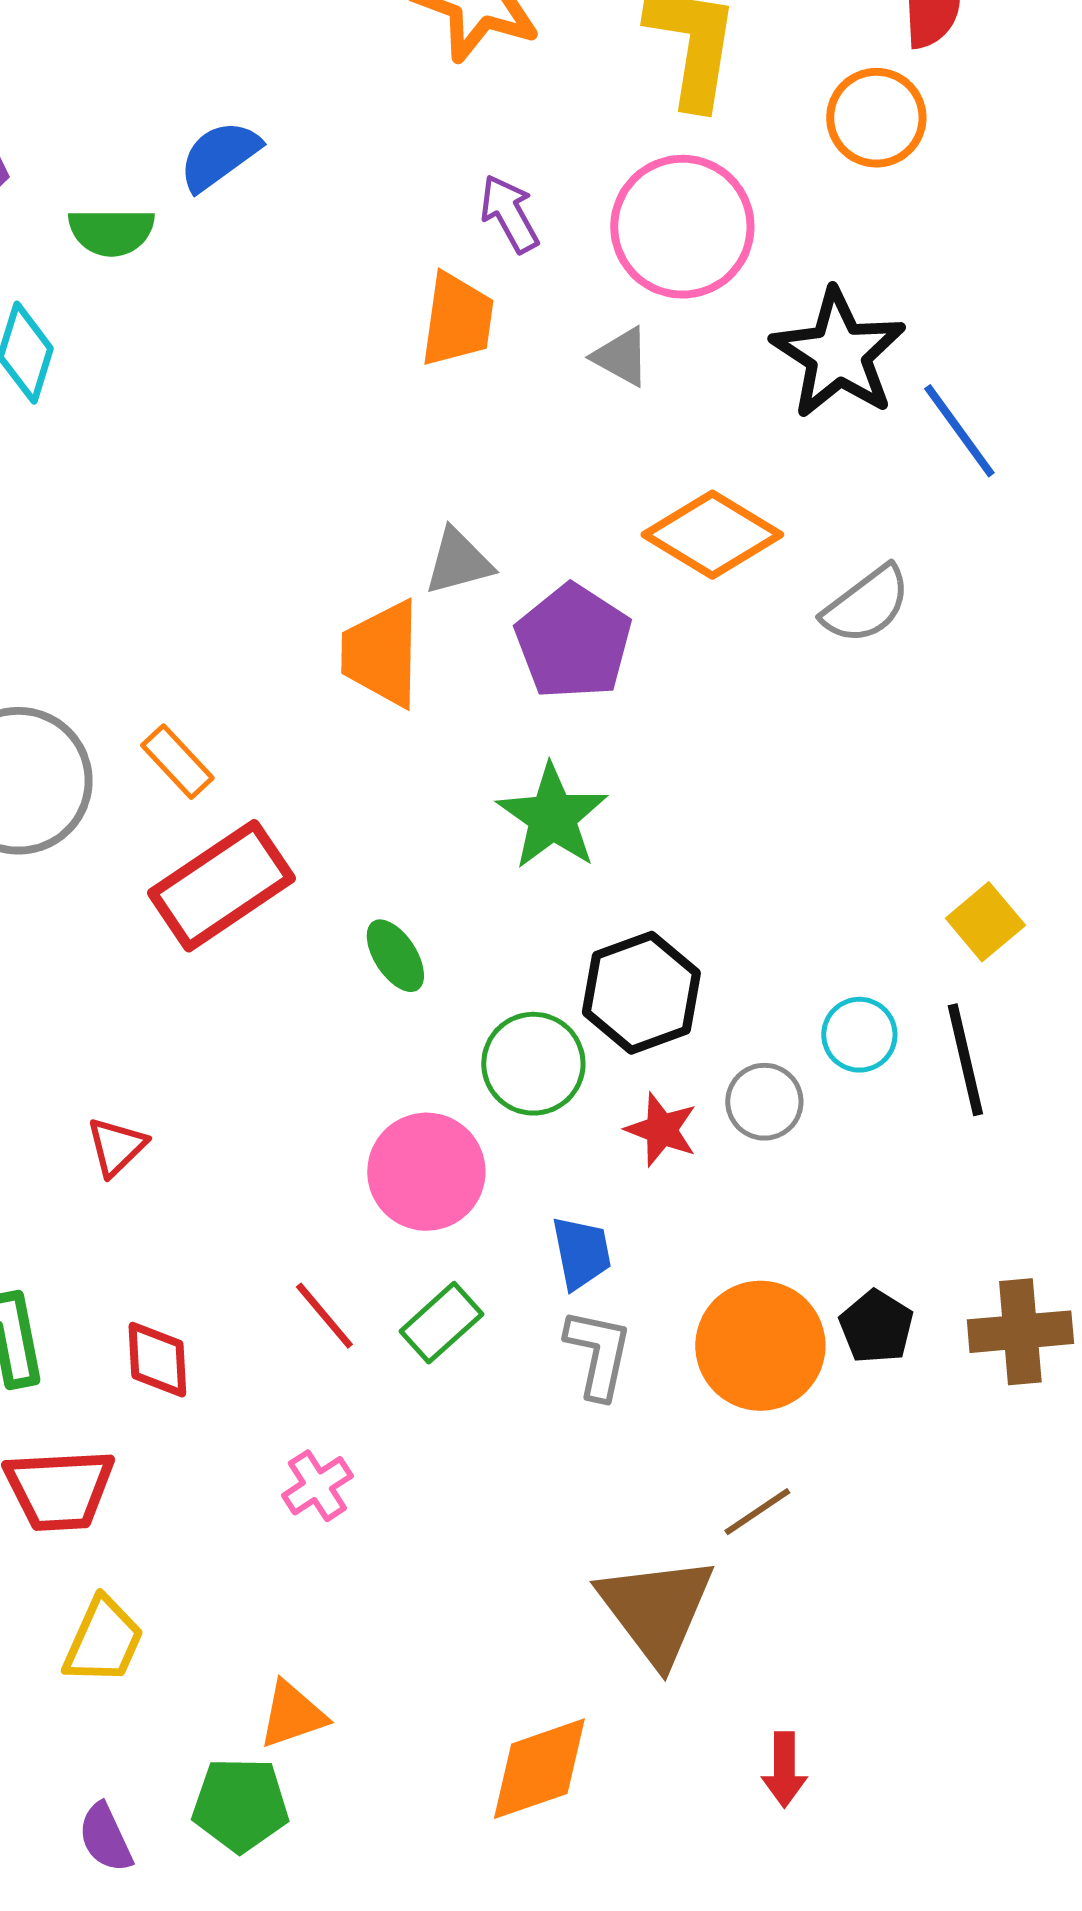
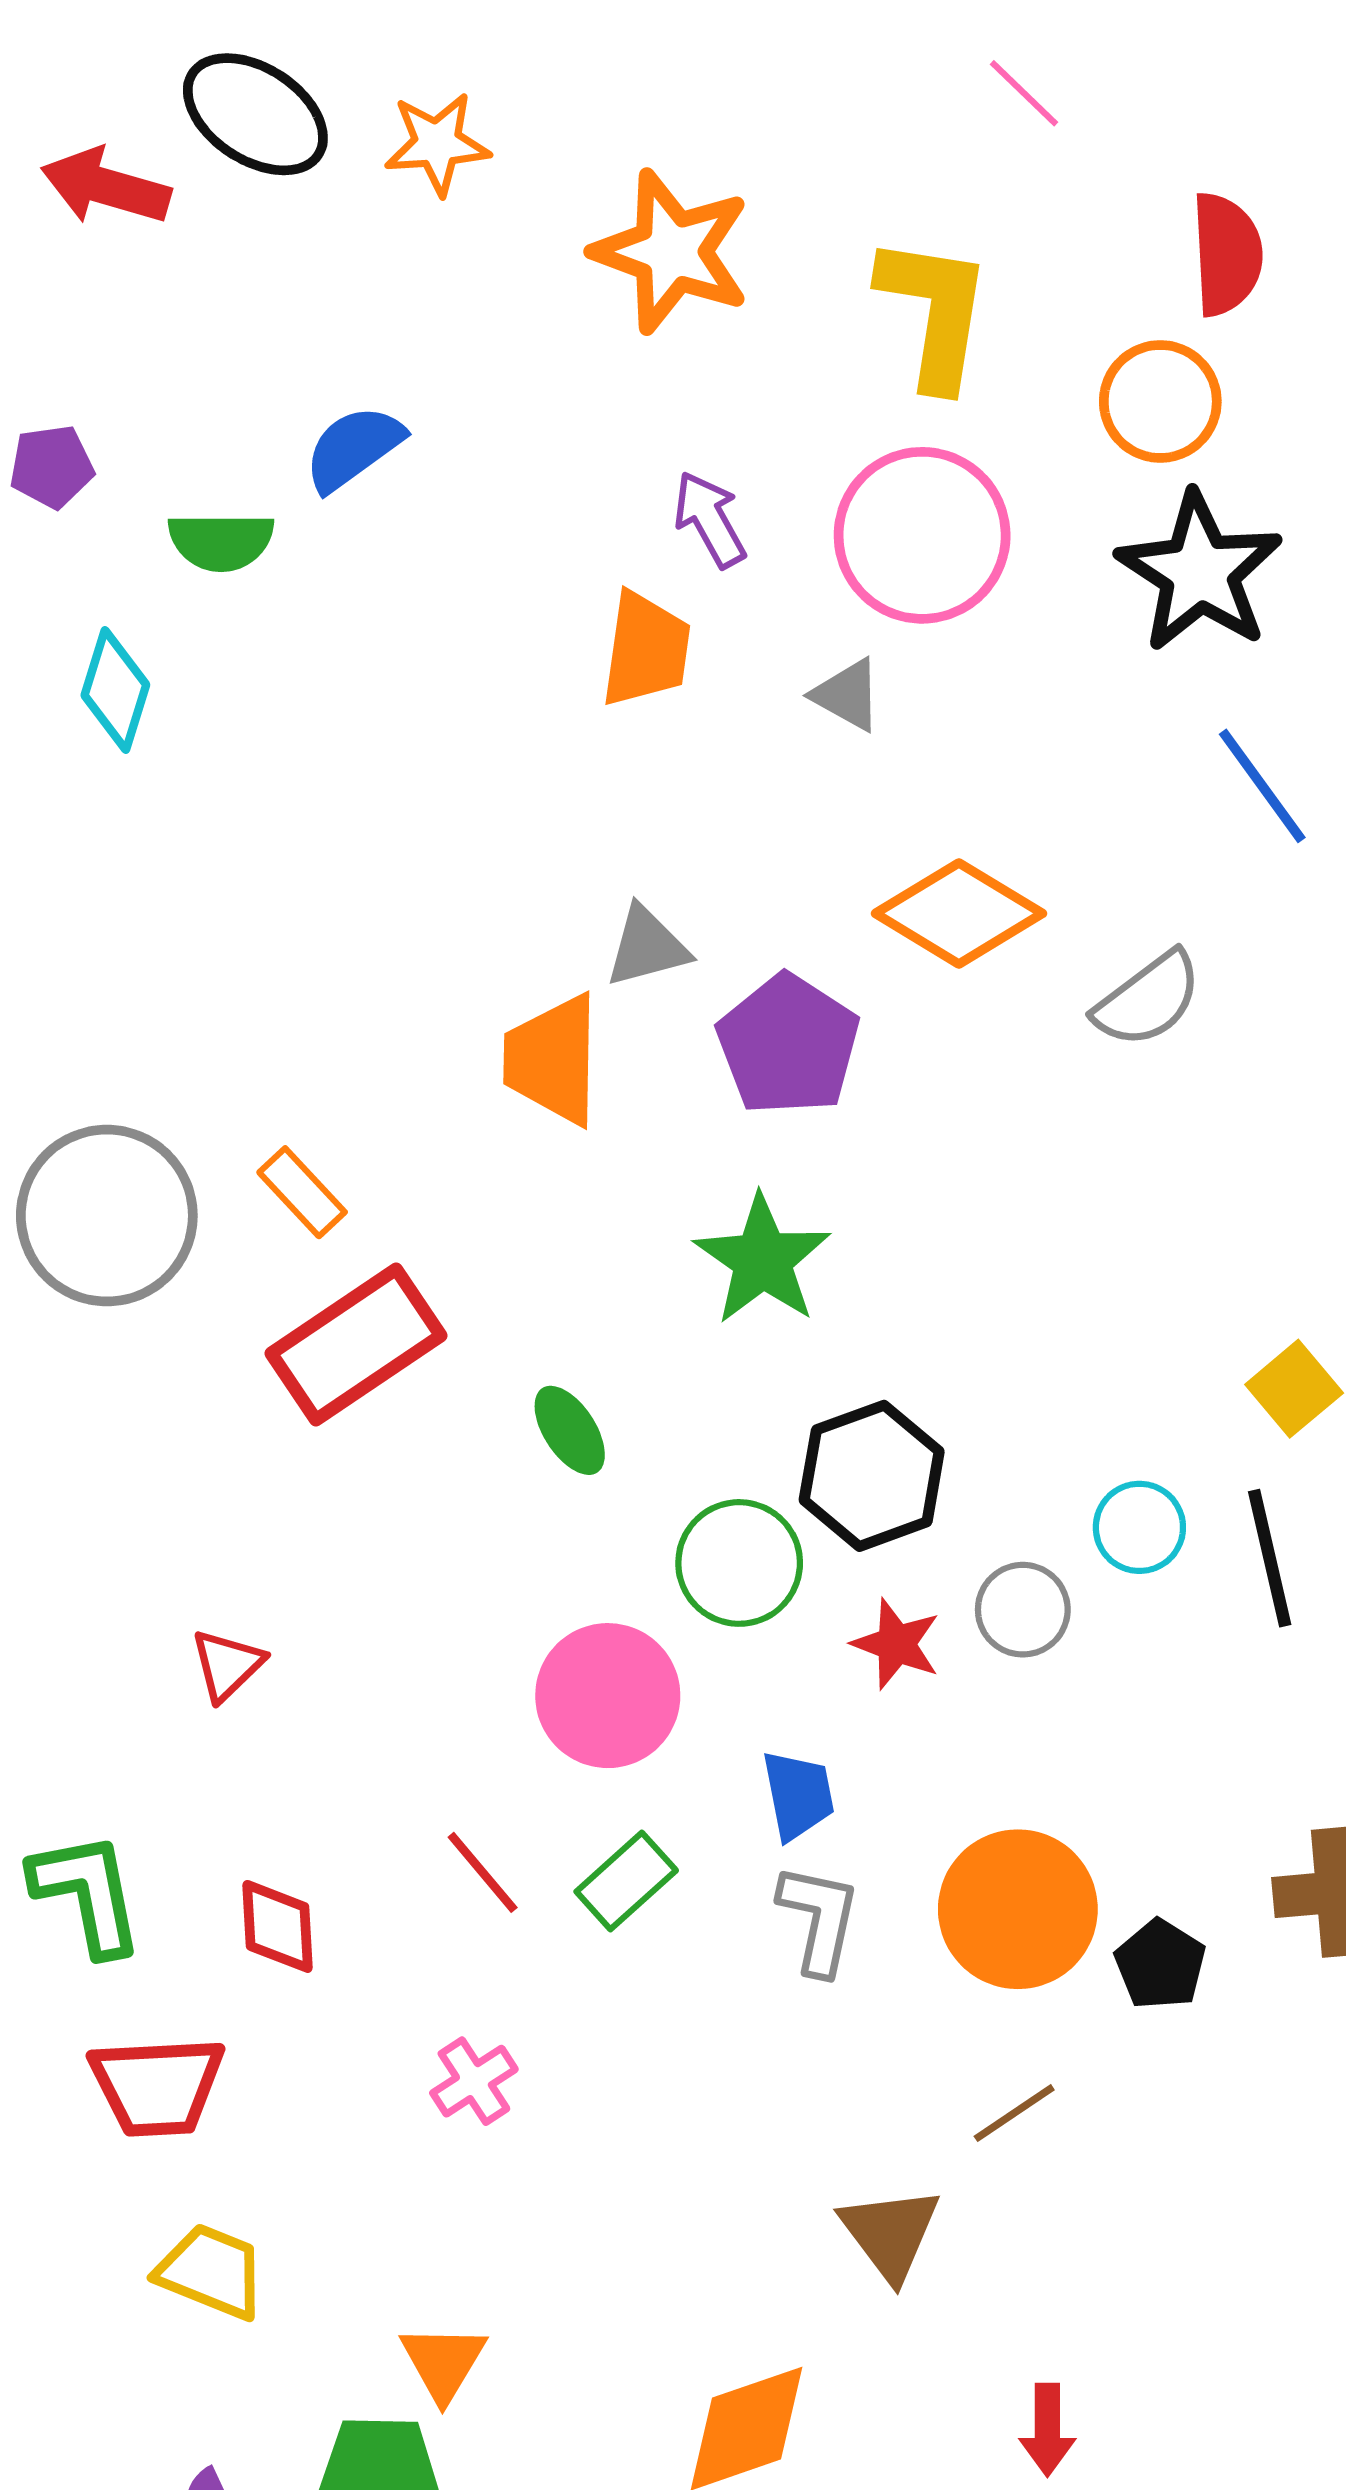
black star: (838, 354) -> (1200, 572), moved
black pentagon: (876, 1327) -> (1160, 1964), moved
brown triangle: (656, 1610) -> (890, 2233), size x0.7
yellow trapezoid: (103, 1641) -> (211, 2271), turned -92
orange triangle: (292, 1715) -> (443, 2362), turned -40

